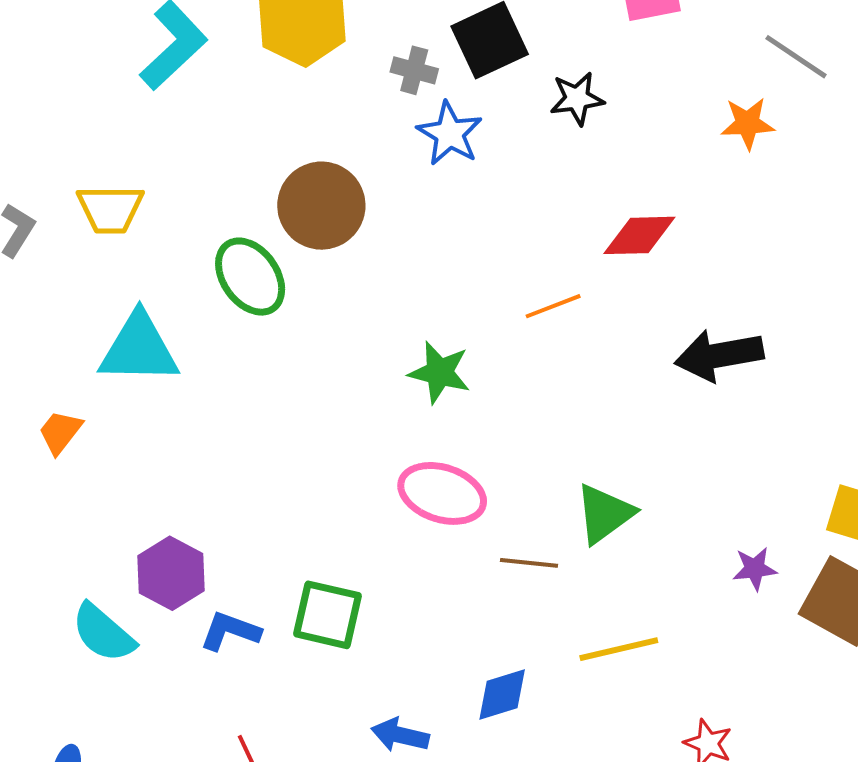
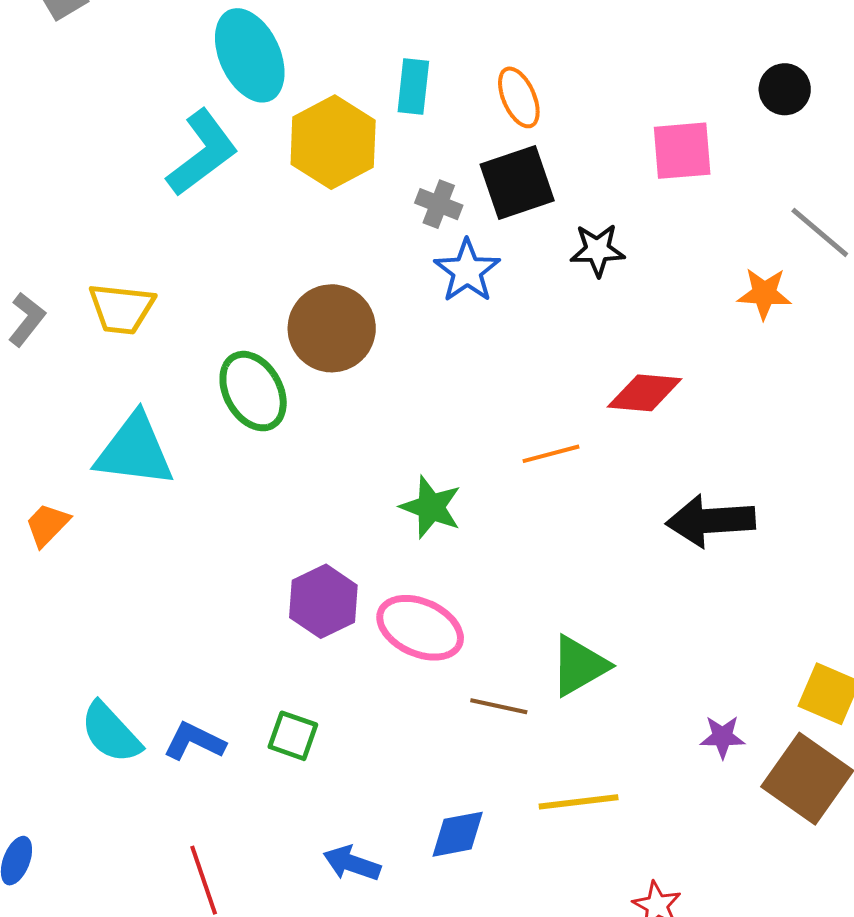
purple hexagon: (171, 573) -> (323, 601), moved
green square: (328, 615) -> (293, 736), size x0.7
cyan semicircle: (103, 633) -> (111, 733), moved

